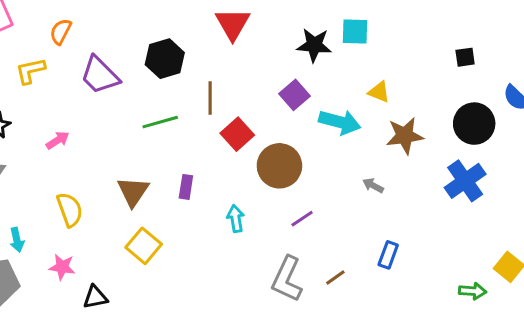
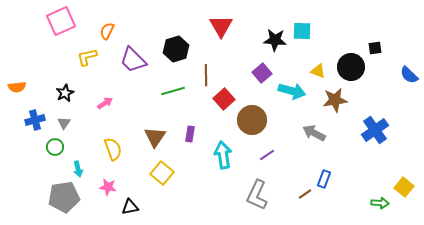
black circle: (474, 124) -> (351, 67), moved
gray arrow: (373, 185) -> (314, 133), size x1.6
cyan arrow: (236, 219) -> (223, 155), size x1.5
brown line: (335, 278) -> (305, 194), moved

